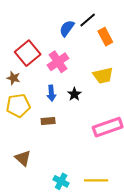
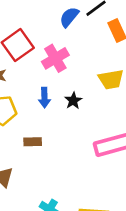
brown rectangle: (48, 121) -> (33, 142), moved

